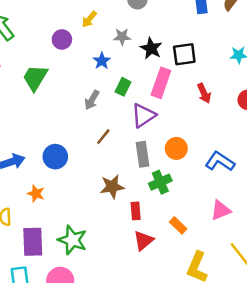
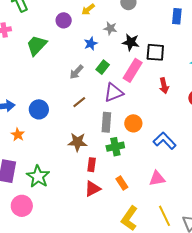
black star: (151, 48) -> (131, 42), turned -30

